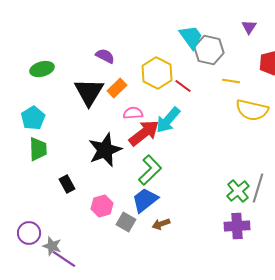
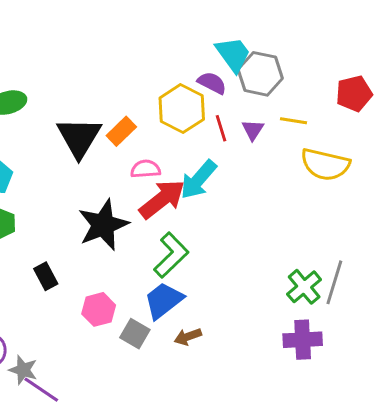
purple triangle: (249, 27) -> (253, 130), moved
purple semicircle: (105, 56) -> (212, 83), moved
red line: (183, 86) -> (221, 128), turned 36

